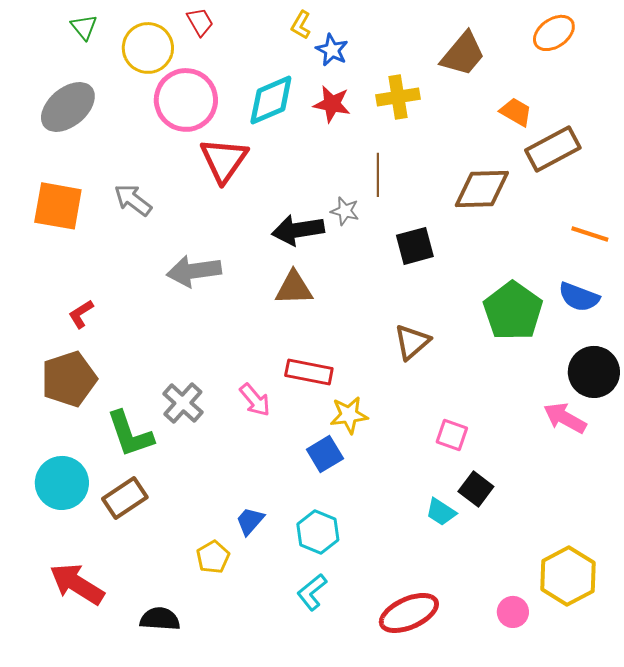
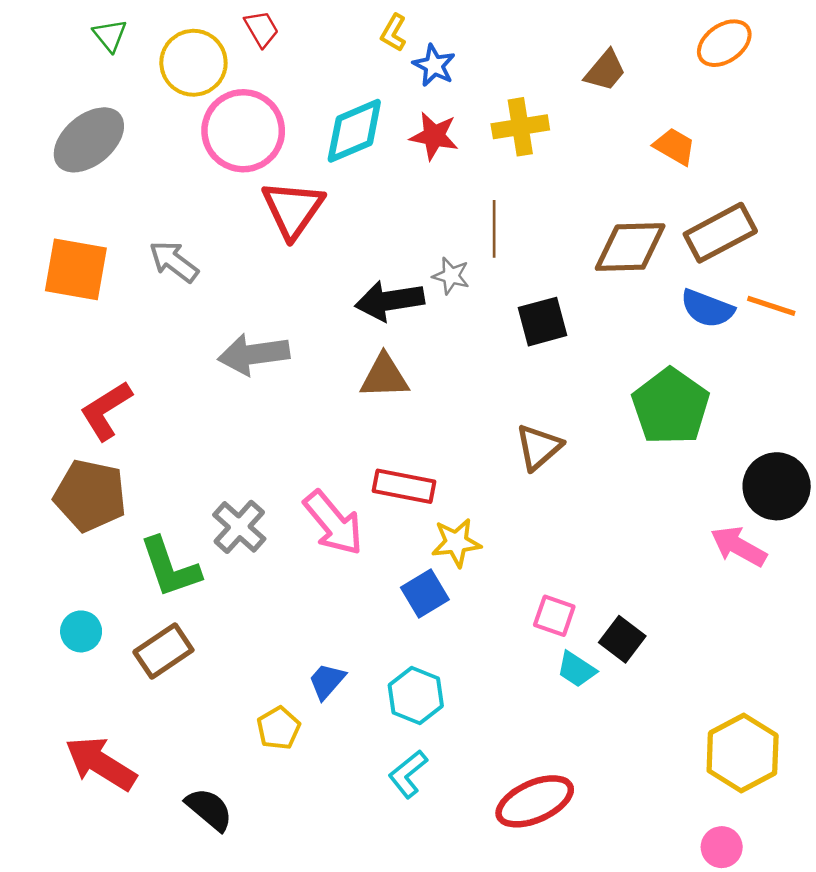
brown trapezoid: (463, 54) -> (605, 71), size x0.7
brown rectangle: (553, 149) -> (720, 233), moved
blue semicircle: (579, 297) -> (707, 309), moved
red L-shape: (81, 314) -> (106, 410), size x1.6
brown pentagon: (69, 379) -> (90, 495), turned 30
pink arrow: (255, 400) -> (333, 523), size x1.5
pink square: (452, 435) -> (554, 616), moved
cyan circle: (62, 483) -> (81, 631), size x0.6
pink circle: (513, 612) -> (722, 847), moved
black semicircle: (160, 619) -> (209, 809), turned 36

